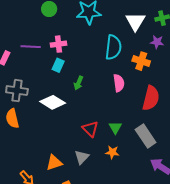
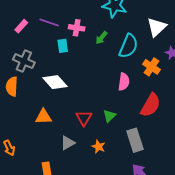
cyan rectangle: (58, 65) -> (63, 46), moved, turned -48
green arrow: (78, 83) -> (101, 38), moved
green triangle: (115, 128) -> (109, 116), moved
orange triangle: (54, 163) -> (43, 117), moved

